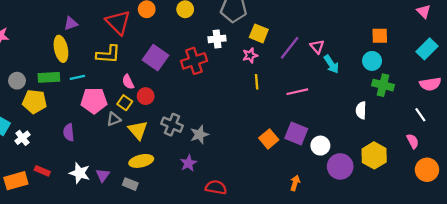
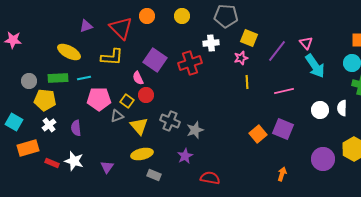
purple triangle: (71, 24) -> (86, 26), moved
pink triangle: (317, 47) -> (306, 43), moved
yellow ellipse: (61, 49) -> (69, 52), turned -50
cyan arrow: (331, 64) -> (315, 66), size x1.4
pink semicircle: (128, 82) -> (138, 78), moved
white cross: (22, 138) -> (49, 125), moved
white circle: (320, 146) -> (320, 110), moved
white star: (80, 173) -> (74, 161), moved
orange rectangle: (16, 181) -> (28, 148), moved
gray rectangle: (130, 184) -> (154, 175), moved

